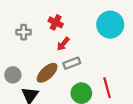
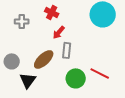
gray rectangle: (72, 63) -> (67, 50), turned -63
red line: (107, 88) -> (100, 73), turned -48

